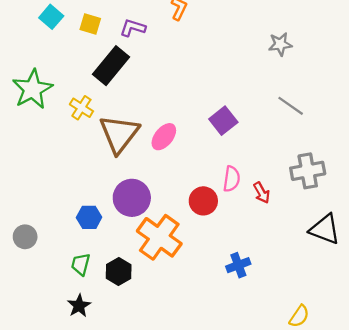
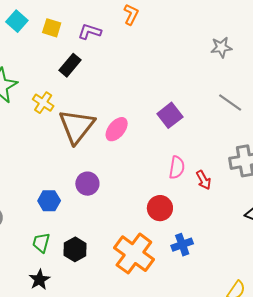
black rectangle: (111, 66) -> (70, 65), size x0.7
purple circle: (132, 198) -> (87, 184), size x0.7
red circle: (203, 201) -> (160, 208), moved
orange cross: (159, 237) -> (134, 254), moved

